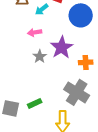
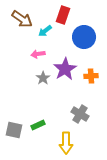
orange cross: (86, 62) -> (91, 76), moved
gray cross: (77, 92) -> (80, 114), size x0.7

